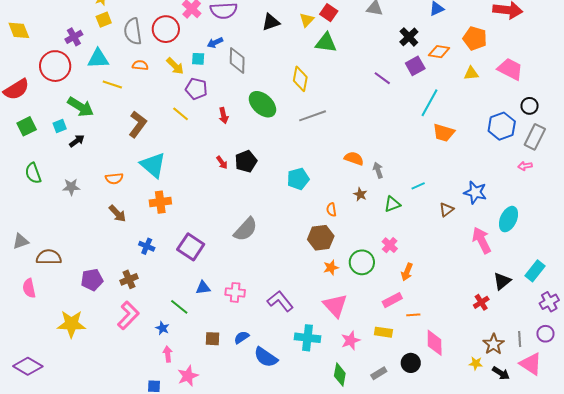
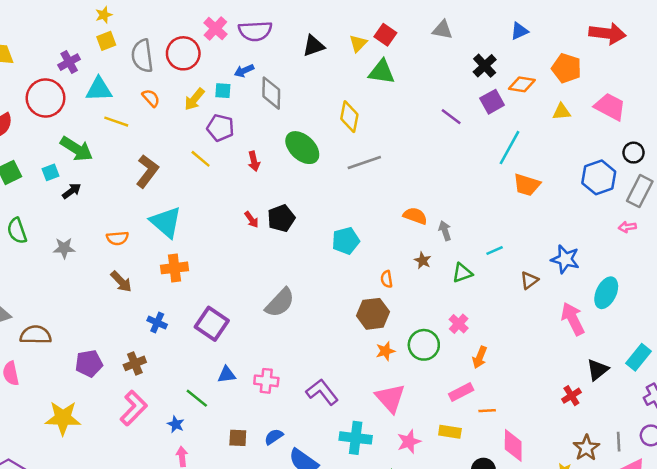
orange semicircle: (140, 65) -> (151, 98), turned 42
yellow arrow: (175, 66) -> (194, 99), turned 84

